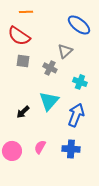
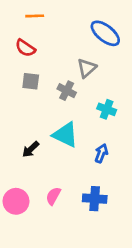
red semicircle: (19, 36) -> (25, 48), size x0.7
cyan triangle: (49, 101) -> (65, 135), turned -45
blue arrow: (76, 115) -> (101, 153), size x0.6

